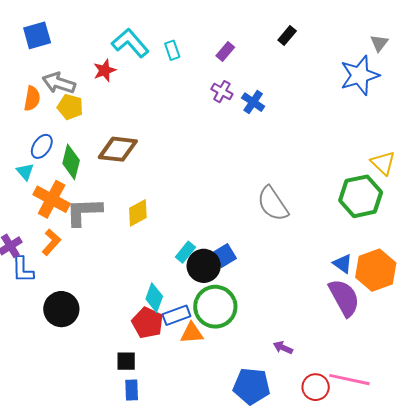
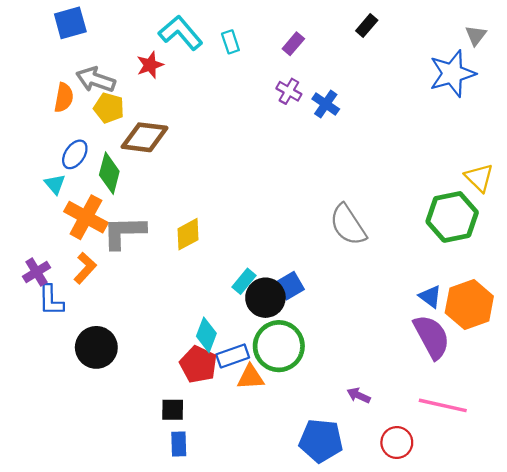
brown diamond: (118, 149) -> (145, 137), moved
pink line: (349, 380) -> (443, 405), moved

